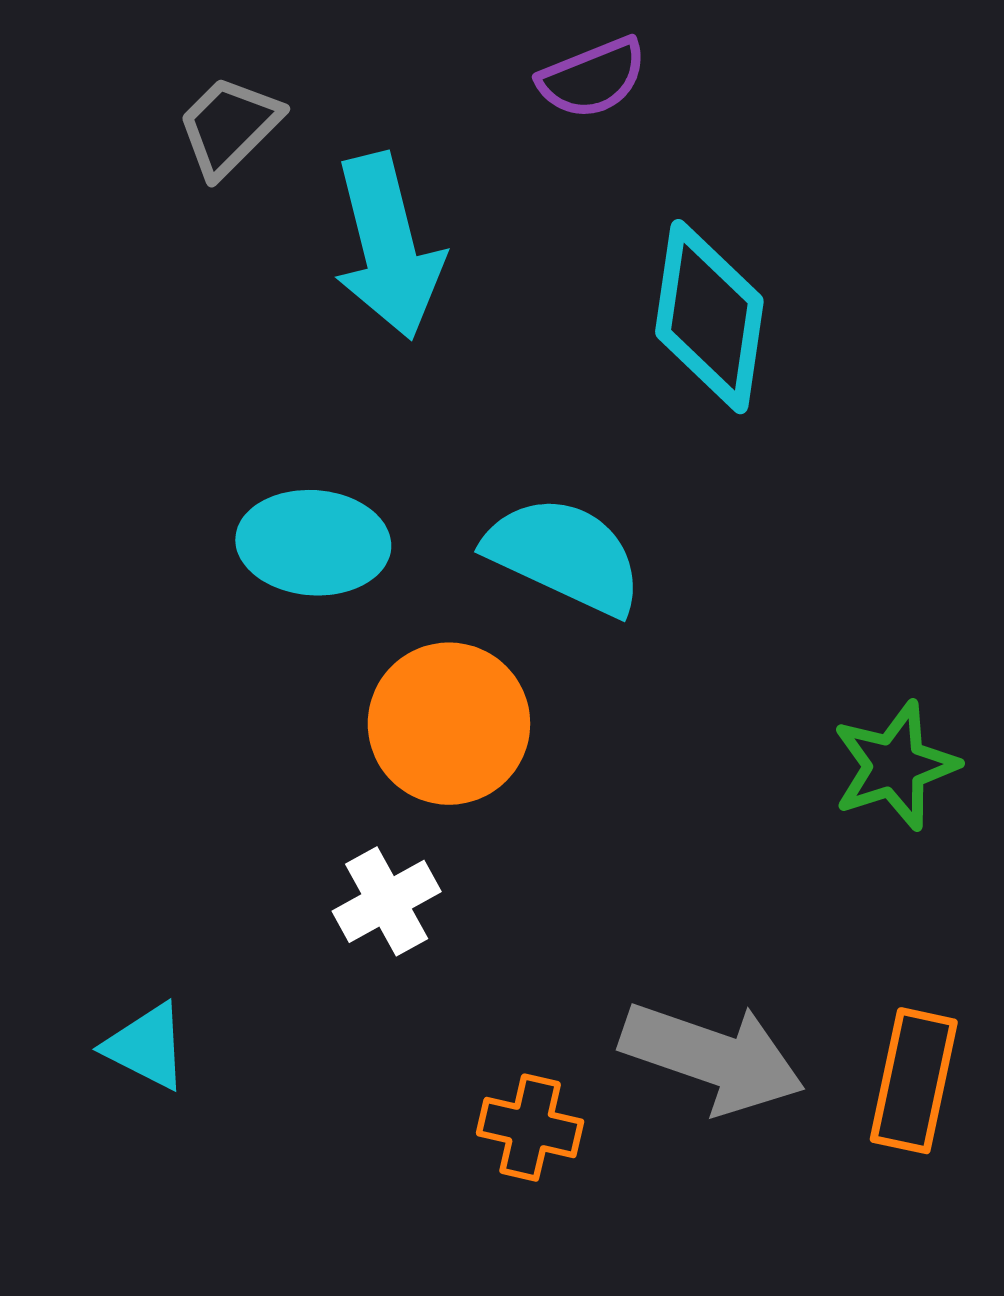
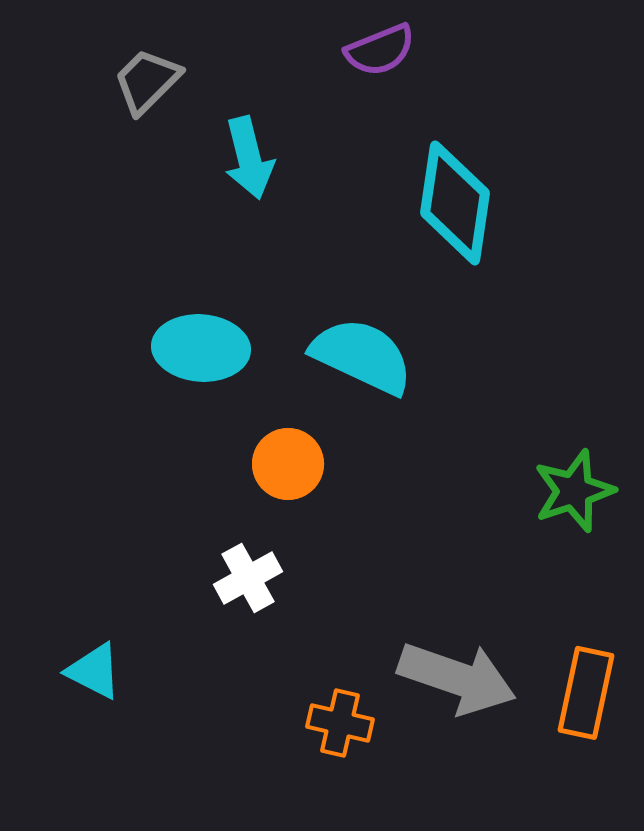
cyan arrow: (388, 246) -> (249, 158), size x0.7
orange circle: (449, 724) -> (288, 464), size x0.7

